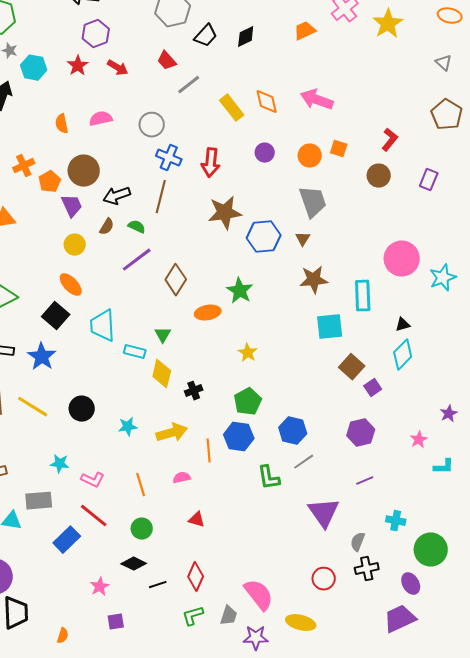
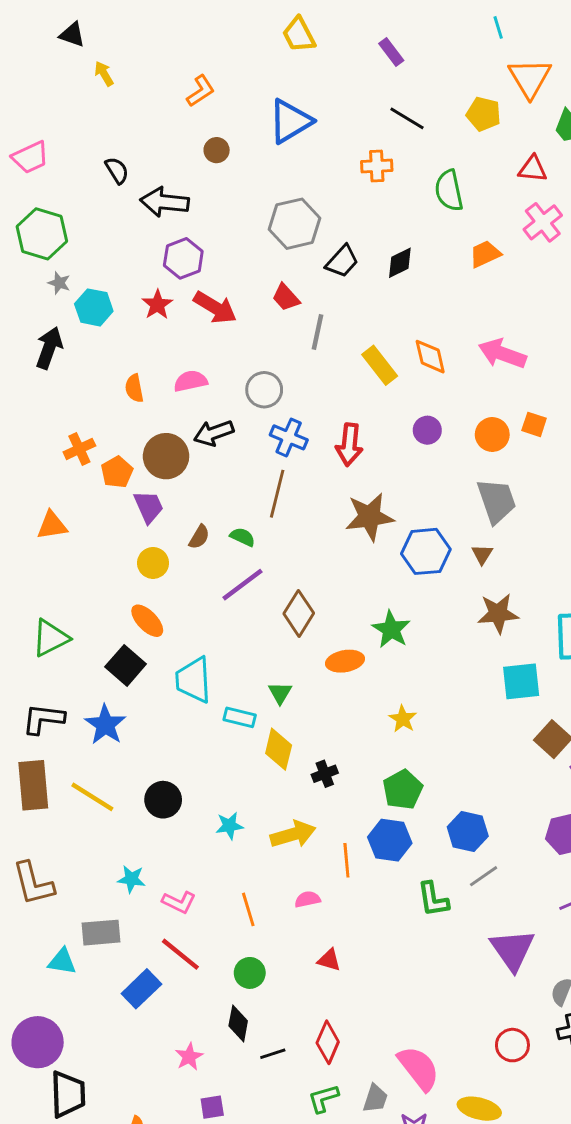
red arrow: (118, 68) -> (215, 307), size x1.4
gray line: (189, 85) -> (318, 332), turned -40
black arrow: (117, 196) -> (214, 433), moved
black diamond: (134, 564) -> (238, 1023), turned 75

